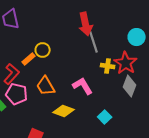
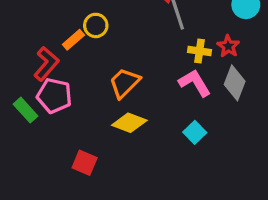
red star: (126, 63) -> (228, 46), size x0.6
orange trapezoid: (46, 86) -> (125, 83), moved, turned 75
pink L-shape: (83, 86) -> (195, 83), moved

